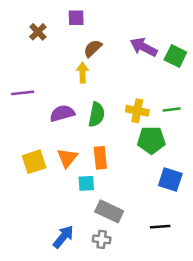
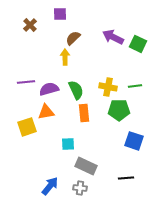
purple line: (23, 93) -> (26, 82), moved
green semicircle: (96, 115) -> (76, 90), turned -36
orange triangle: (67, 158) -> (46, 112), moved, turned 42
orange rectangle: (100, 158) -> (84, 113), moved

